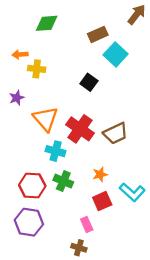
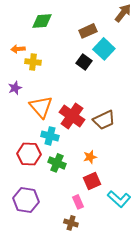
black square: (89, 82) -> (84, 62), moved
red hexagon: (32, 186) -> (29, 154), moved
cyan L-shape: (132, 192) -> (119, 199), moved

